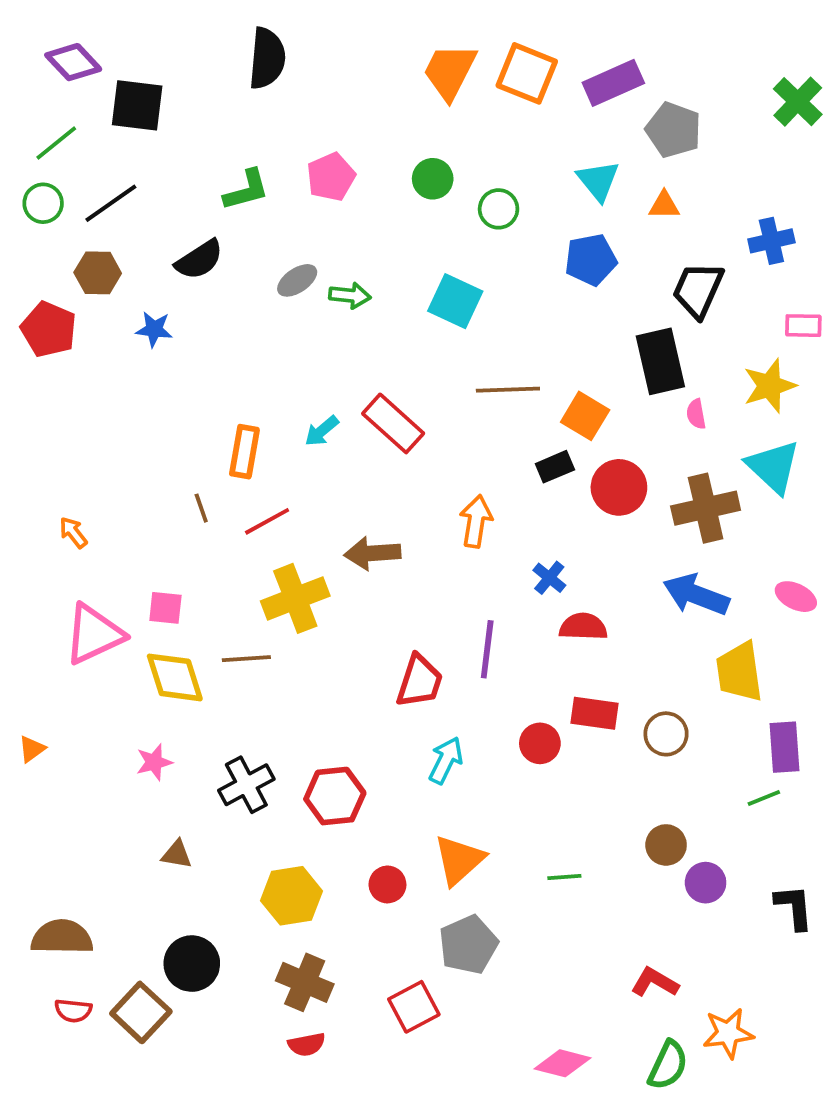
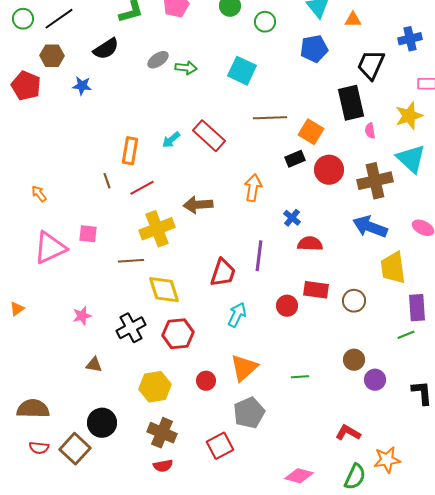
yellow diamond: (175, 677) -> (164, 290), moved

